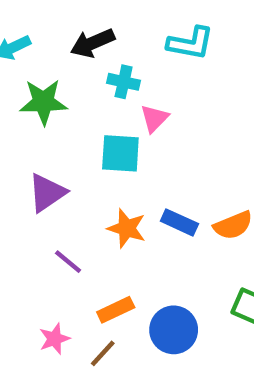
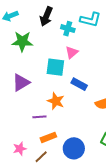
black arrow: (93, 43) -> (46, 16), turned -48
cyan cross: (124, 82) -> (68, 29), moved
blue rectangle: (179, 222) -> (79, 84), moved
purple line: (68, 262) -> (39, 117), moved, turned -48

